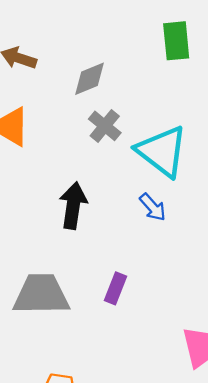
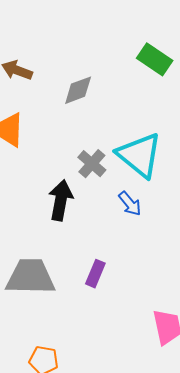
green rectangle: (176, 41) -> (155, 59), turned -52
gray cross: (105, 126) -> (92, 164), moved

